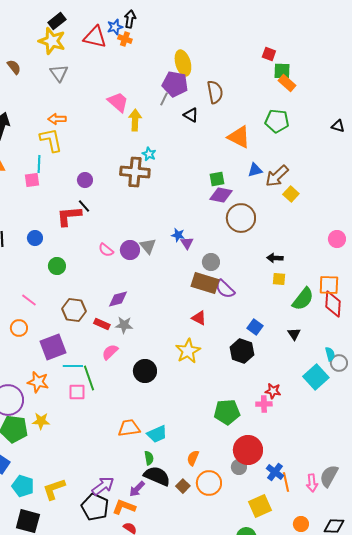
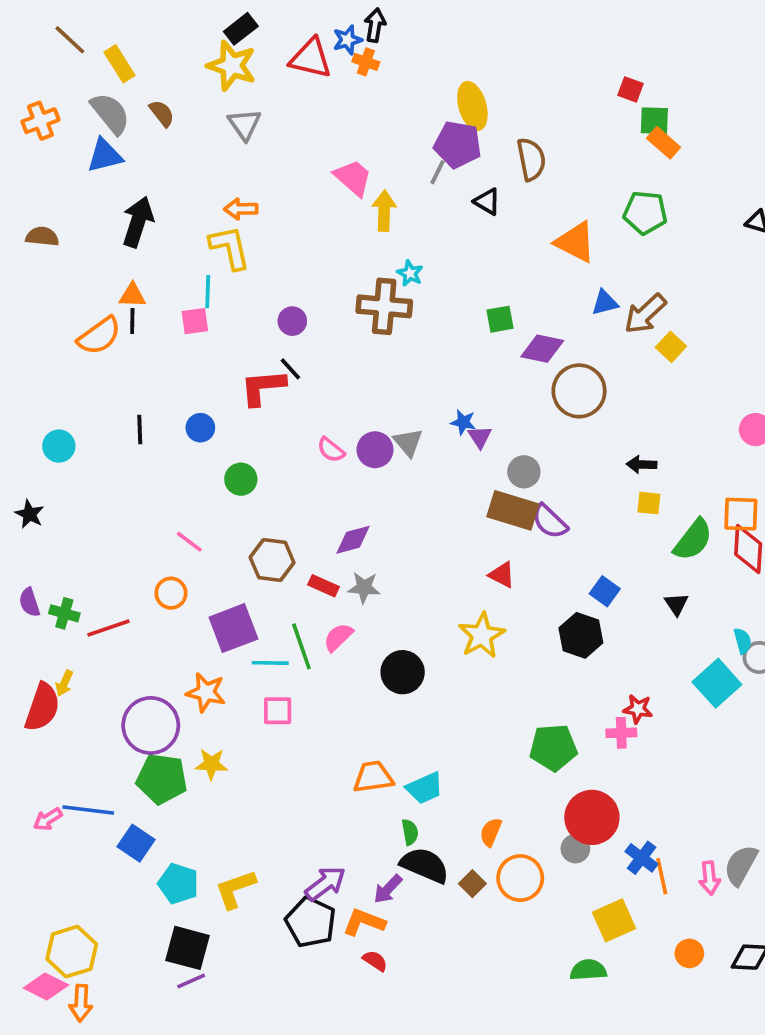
green square: (217, 179) -> (500, 319), moved
green line: (89, 378) -> (301, 646), moved

